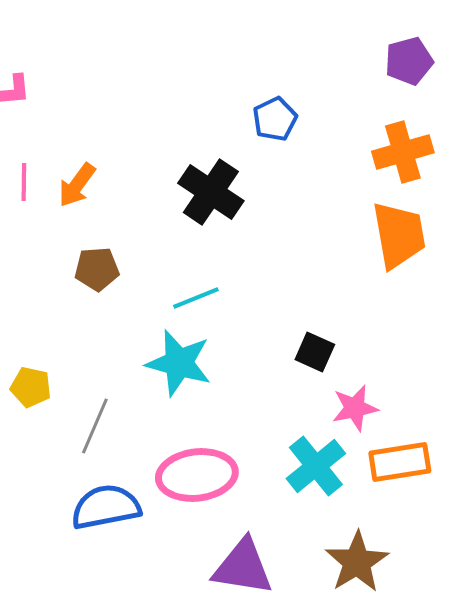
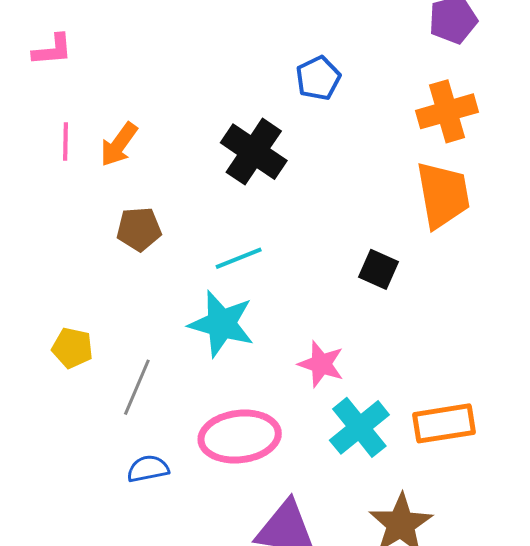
black square: (315, 352) -> (379, 269), moved
pink star: (355, 408) -> (321, 364), moved, turned 30
blue semicircle: (106, 507) -> (148, 469), size x0.6

